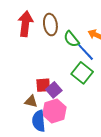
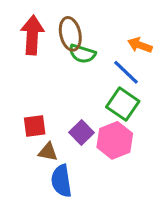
green semicircle: (71, 39) -> (82, 54), moved, turned -30
red square: (43, 85) -> (35, 126), moved
pink hexagon: (54, 111) -> (115, 140), moved

